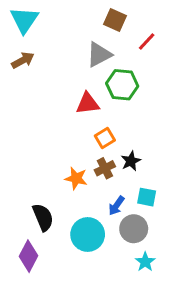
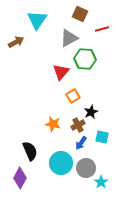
cyan triangle: (24, 20) -> (37, 20), moved
red line: (147, 42) -> (102, 29), turned 32
red triangle: (88, 103) -> (61, 72), turned -42
brown cross: (105, 168) -> (78, 125), moved
gray circle: (134, 229) -> (86, 168), moved

